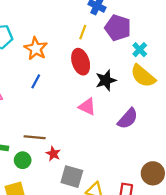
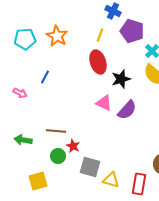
orange star: (36, 49) -> (57, 36), moved
blue line: (36, 81) -> (45, 77), moved
purple semicircle: (128, 119) -> (127, 110), moved
green circle: (23, 160) -> (58, 156), moved

